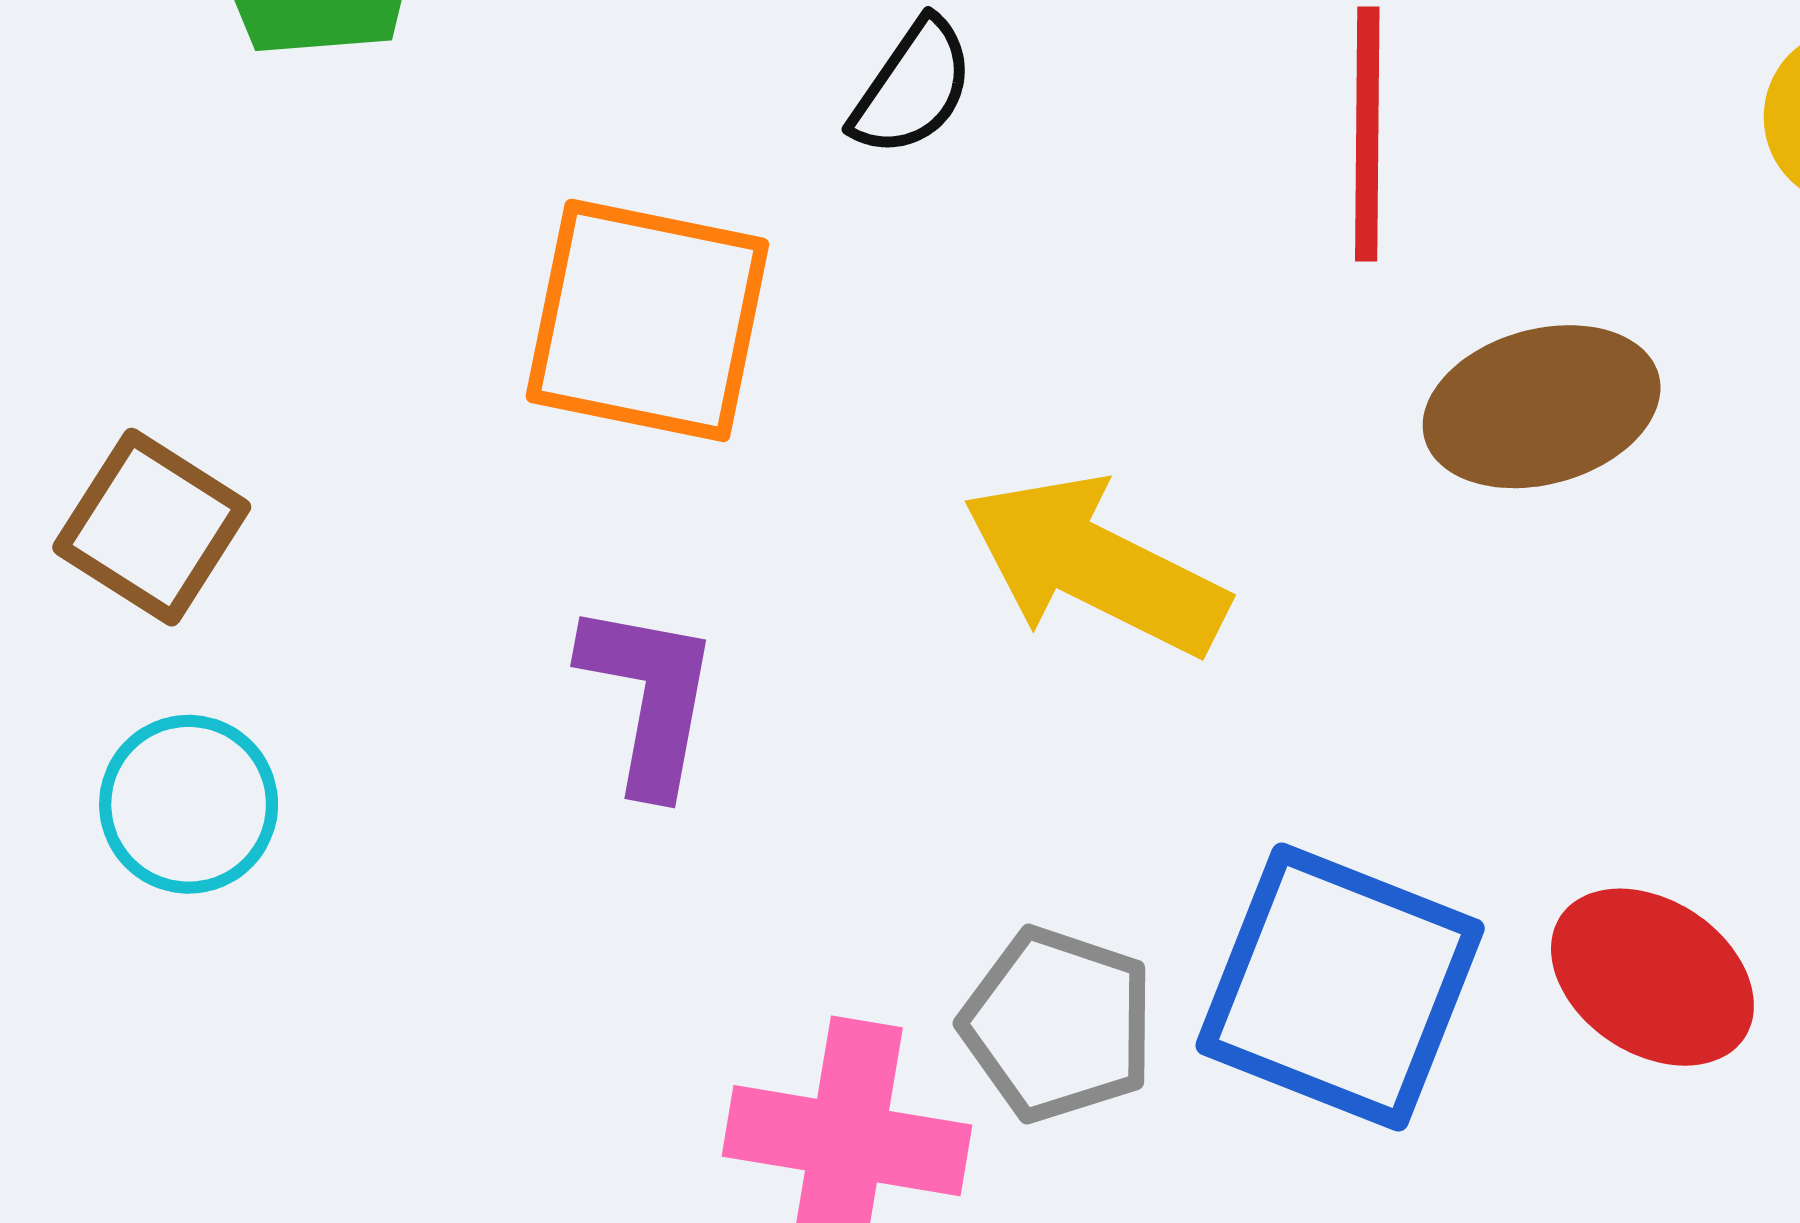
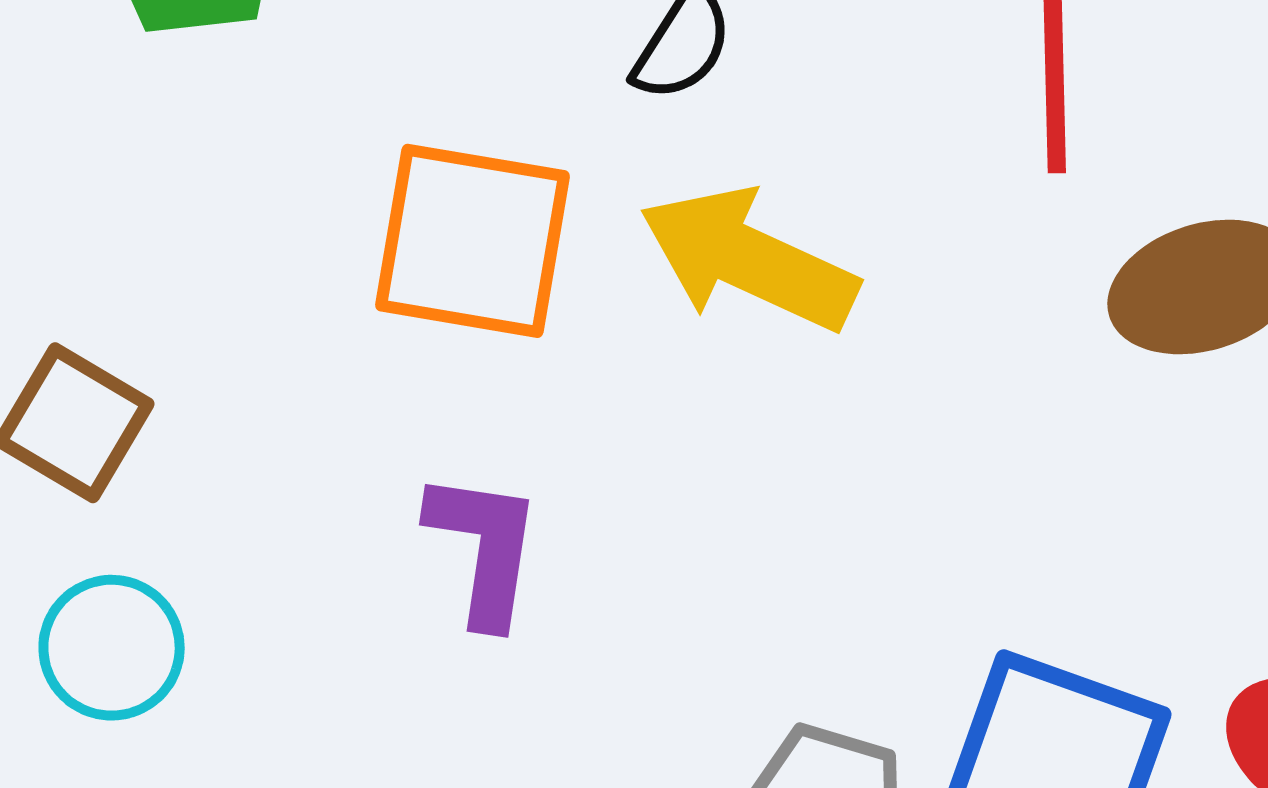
yellow arrow: (1095, 566) -> (748, 260), moved

